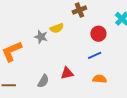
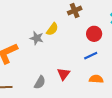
yellow semicircle: (57, 28) -> (52, 29), turned -32
red triangle: (67, 73) -> (63, 74), turned -40

